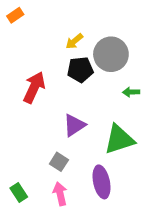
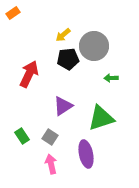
green rectangle: (19, 193) -> (22, 136), moved

